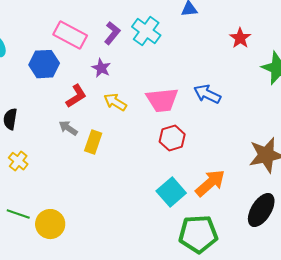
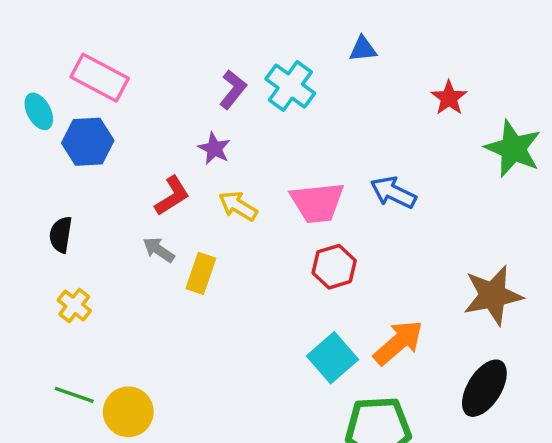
pink rectangle: (70, 35) -> (100, 78), moved
blue hexagon: (44, 64) -> (88, 142), moved

